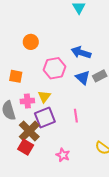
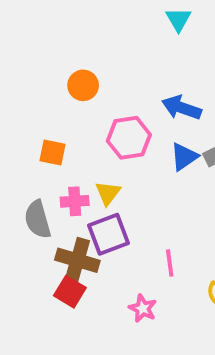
blue triangle: (83, 77) -> (184, 157), turned 42
pink line: (76, 116) -> (170, 263), moved
brown cross: (29, 131) -> (77, 260), turned -30

